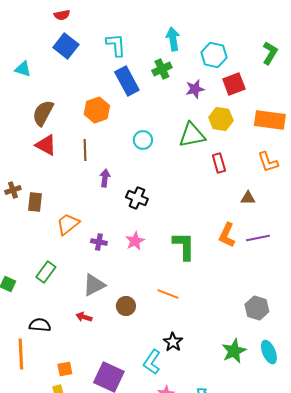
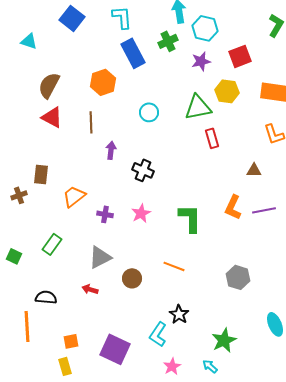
cyan hexagon: (214, 55) -> (205, 28), moved
red rectangle: (219, 163) -> (212, 138), moved
brown cross: (13, 190) -> (19, 195), moved
gray hexagon: (257, 308) -> (238, 277), moved
green star: (234, 351) -> (224, 340), moved

